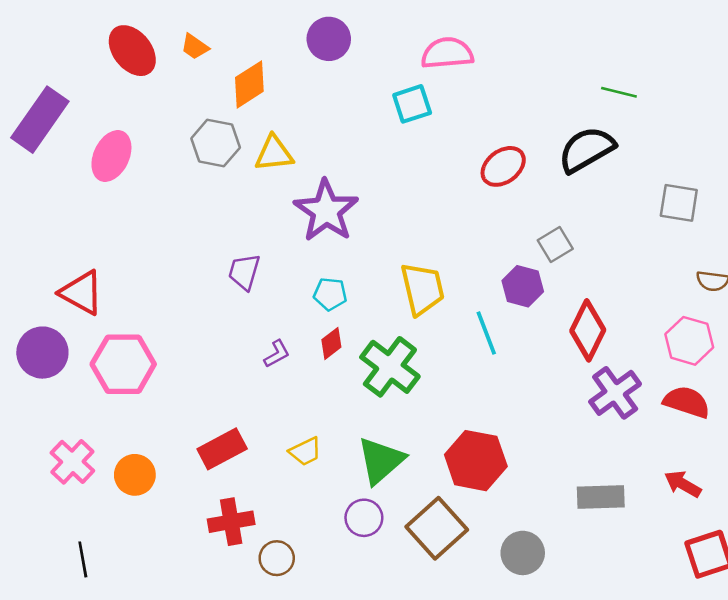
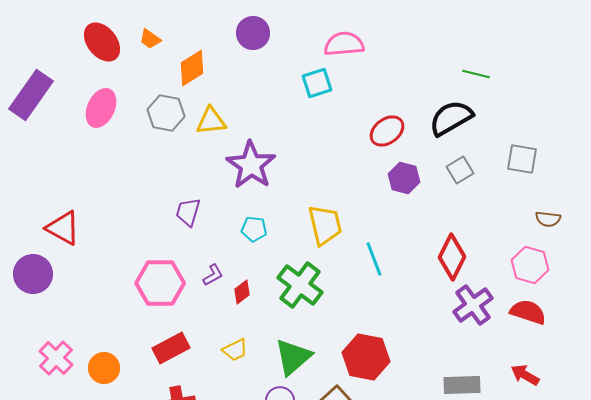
pink ellipse: (111, 156) -> (101, 108), moved
gray square: (555, 245) -> (460, 170), moved
purple hexagon: (523, 286) -> (404, 178), moved
red diamond: (331, 343) -> (242, 292), moved
pink hexagon: (123, 364) -> (160, 283), moved

